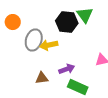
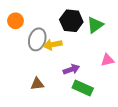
green triangle: (85, 15) -> (95, 25), moved, turned 30
brown triangle: (42, 78) -> (37, 84), moved

